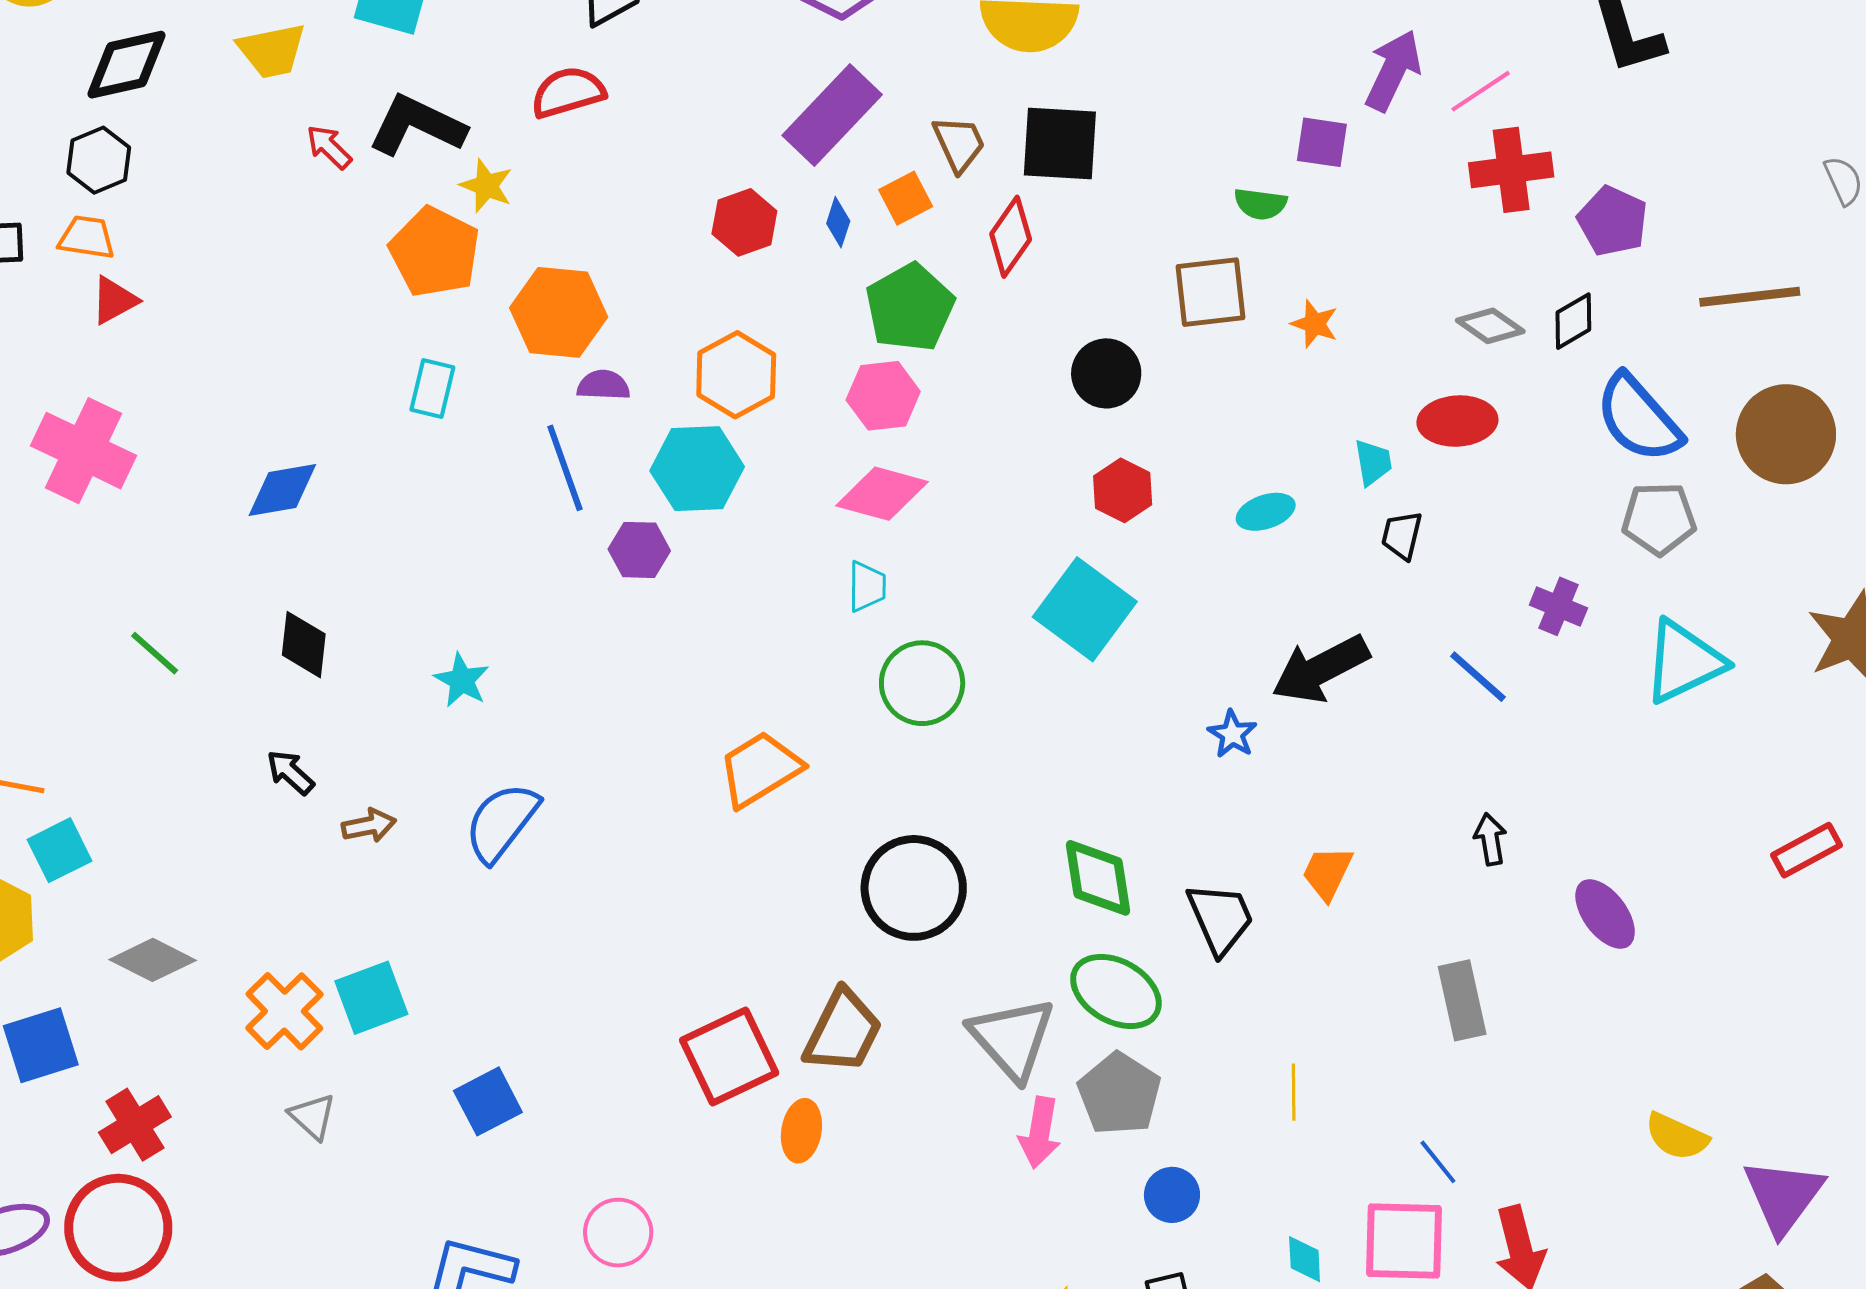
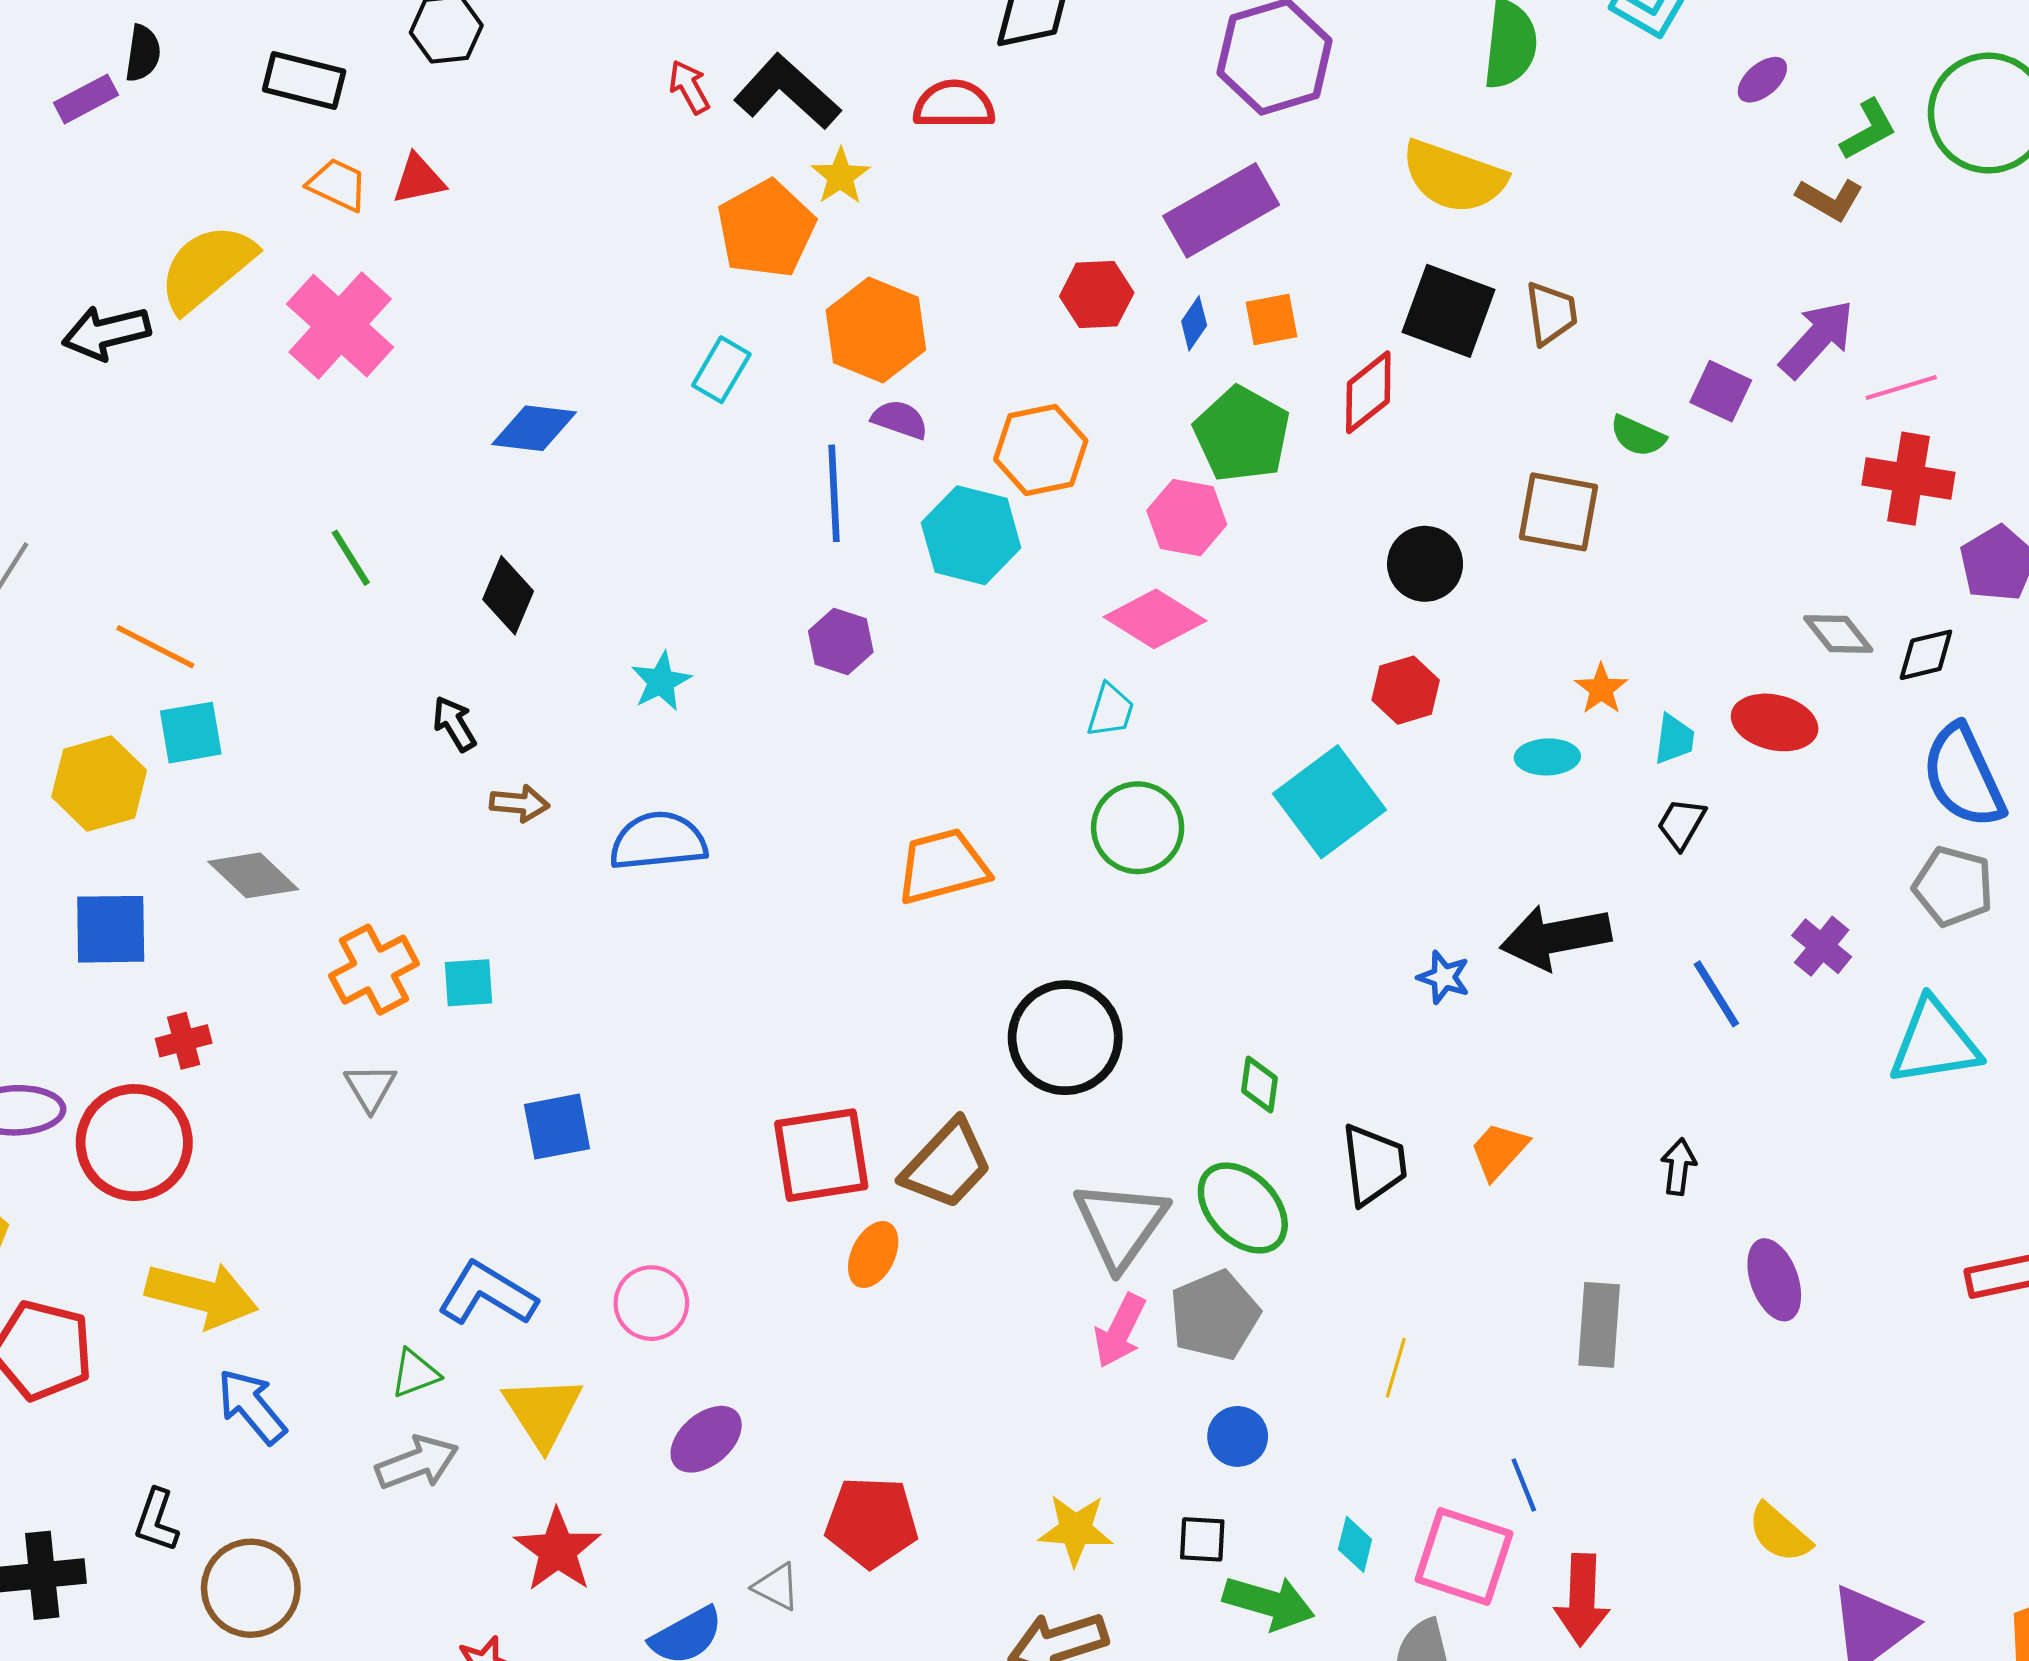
brown trapezoid: (959, 144) -> (1551, 313), moved
orange trapezoid: (87, 237) -> (338, 185), moved
green pentagon: (910, 308) -> (1242, 434), turned -30
orange star: (1315, 324) -> (1601, 689), moved
purple hexagon: (639, 550) -> (841, 641), moved
blue star: (1232, 734) -> (1444, 977), turned -30
blue semicircle: (502, 822) -> (658, 841), turned 30
green diamond: (1098, 878) -> (1260, 1085), size x0.6
cyan square: (371, 998) -> (468, 983), size x0.7
red cross: (135, 1125) -> (184, 1041), size x0.7

